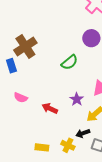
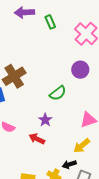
purple star: (77, 99) -> (45, 120), moved

